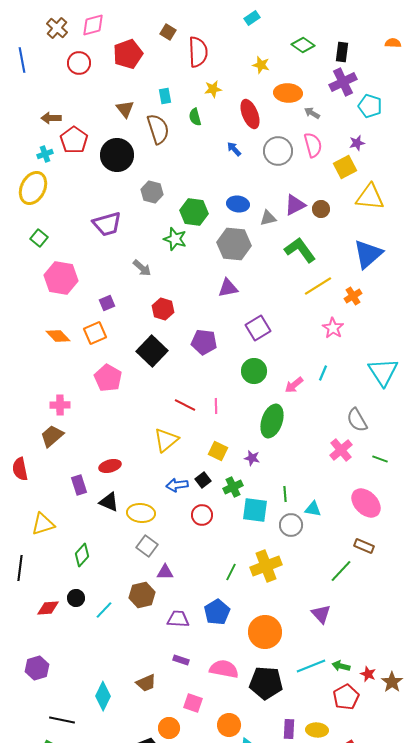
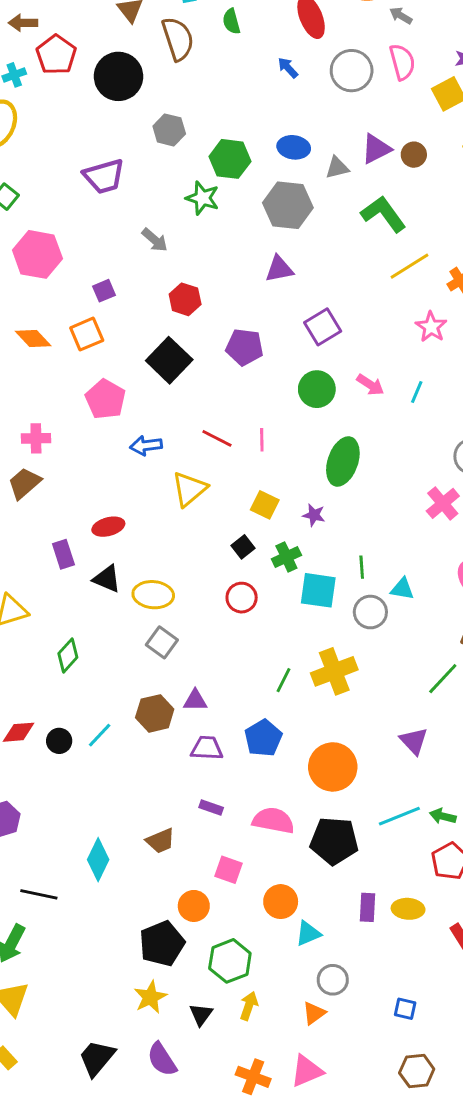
pink arrow: (294, 385) -> (370, 385), moved, turned -108
blue arrow: (177, 485) -> (146, 446), moved
purple triangle: (165, 572) -> (195, 700), moved
black circle: (76, 598) -> (59, 741), moved

